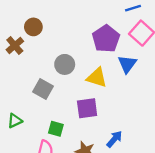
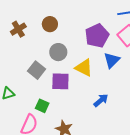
brown circle: (33, 27) -> (50, 24), moved
purple square: (87, 108) -> (60, 81), moved
blue arrow: (114, 139) -> (101, 100), moved

